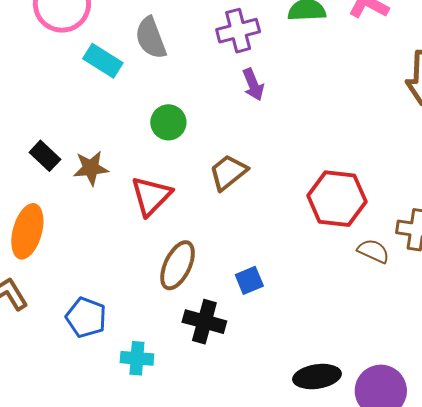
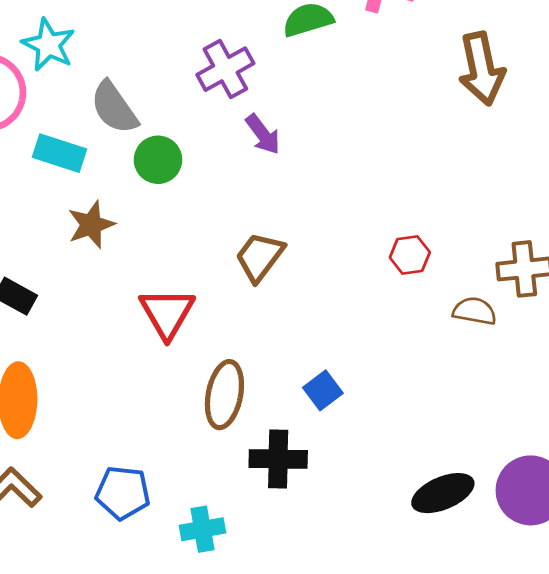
green circle: (168, 122) -> (158, 160), moved
brown star: (91, 168) -> (91, 225), moved
red hexagon: (337, 199) -> (410, 255), size x0.5

